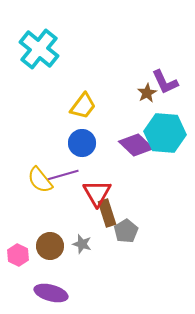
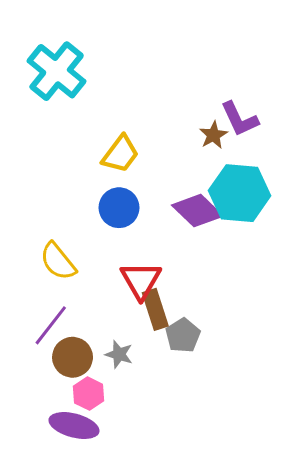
purple line: (63, 175) -> (51, 325), moved, turned -36
pink hexagon: (18, 255) -> (88, 394), moved

